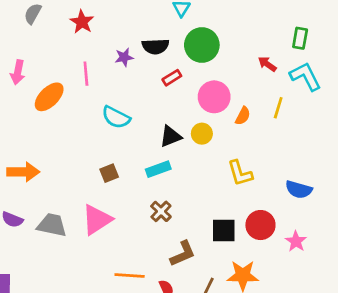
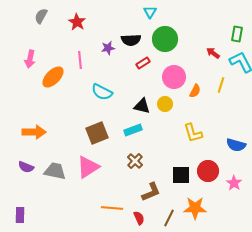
black triangle: (170, 136) -> (142, 106), turned 36
brown square: (109, 173) -> (97, 133), size x1.6

